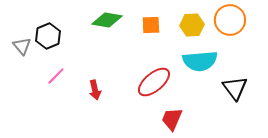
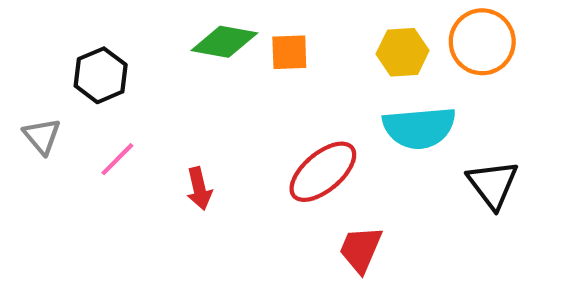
orange square: (151, 25) -> (289, 52), moved
gray triangle: (22, 46) -> (42, 136), moved

